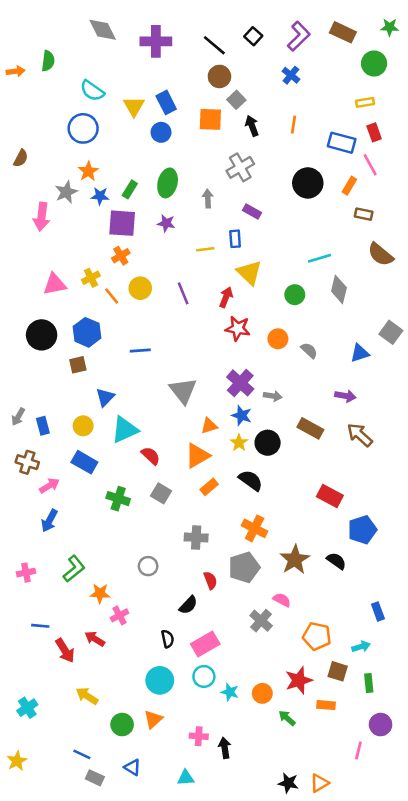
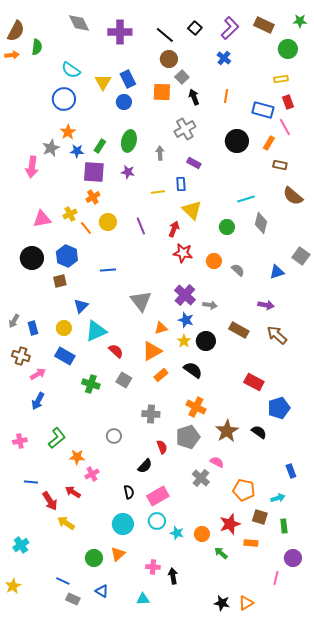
brown semicircle: (21, 158) -> (16, 31), moved, size x1.5
yellow arrow: (87, 696) -> (66, 523), moved

